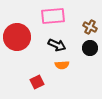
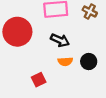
brown cross: (90, 27) -> (90, 11), moved
black circle: (90, 48) -> (89, 62), moved

